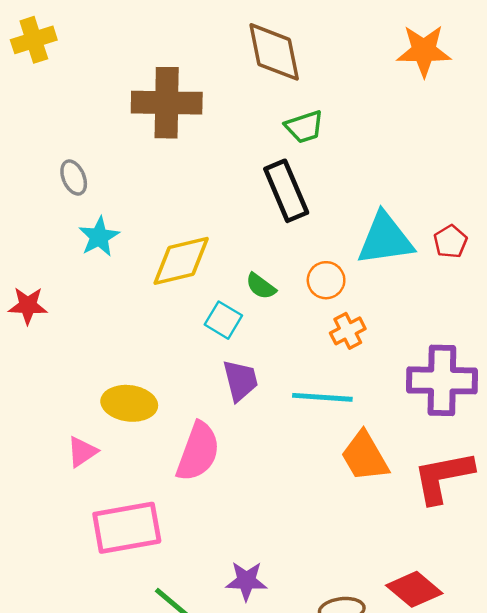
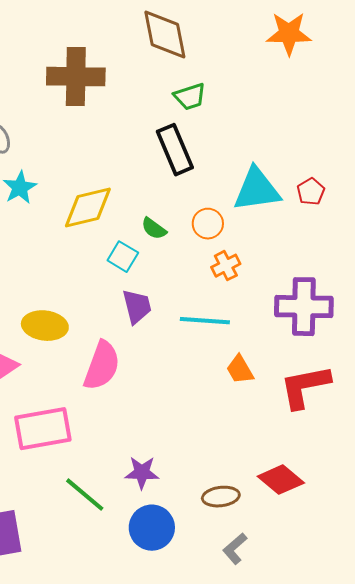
orange trapezoid: (365, 456) -> (240, 370), size x0.7

